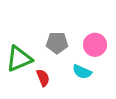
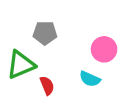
gray pentagon: (57, 43) -> (45, 33), moved

